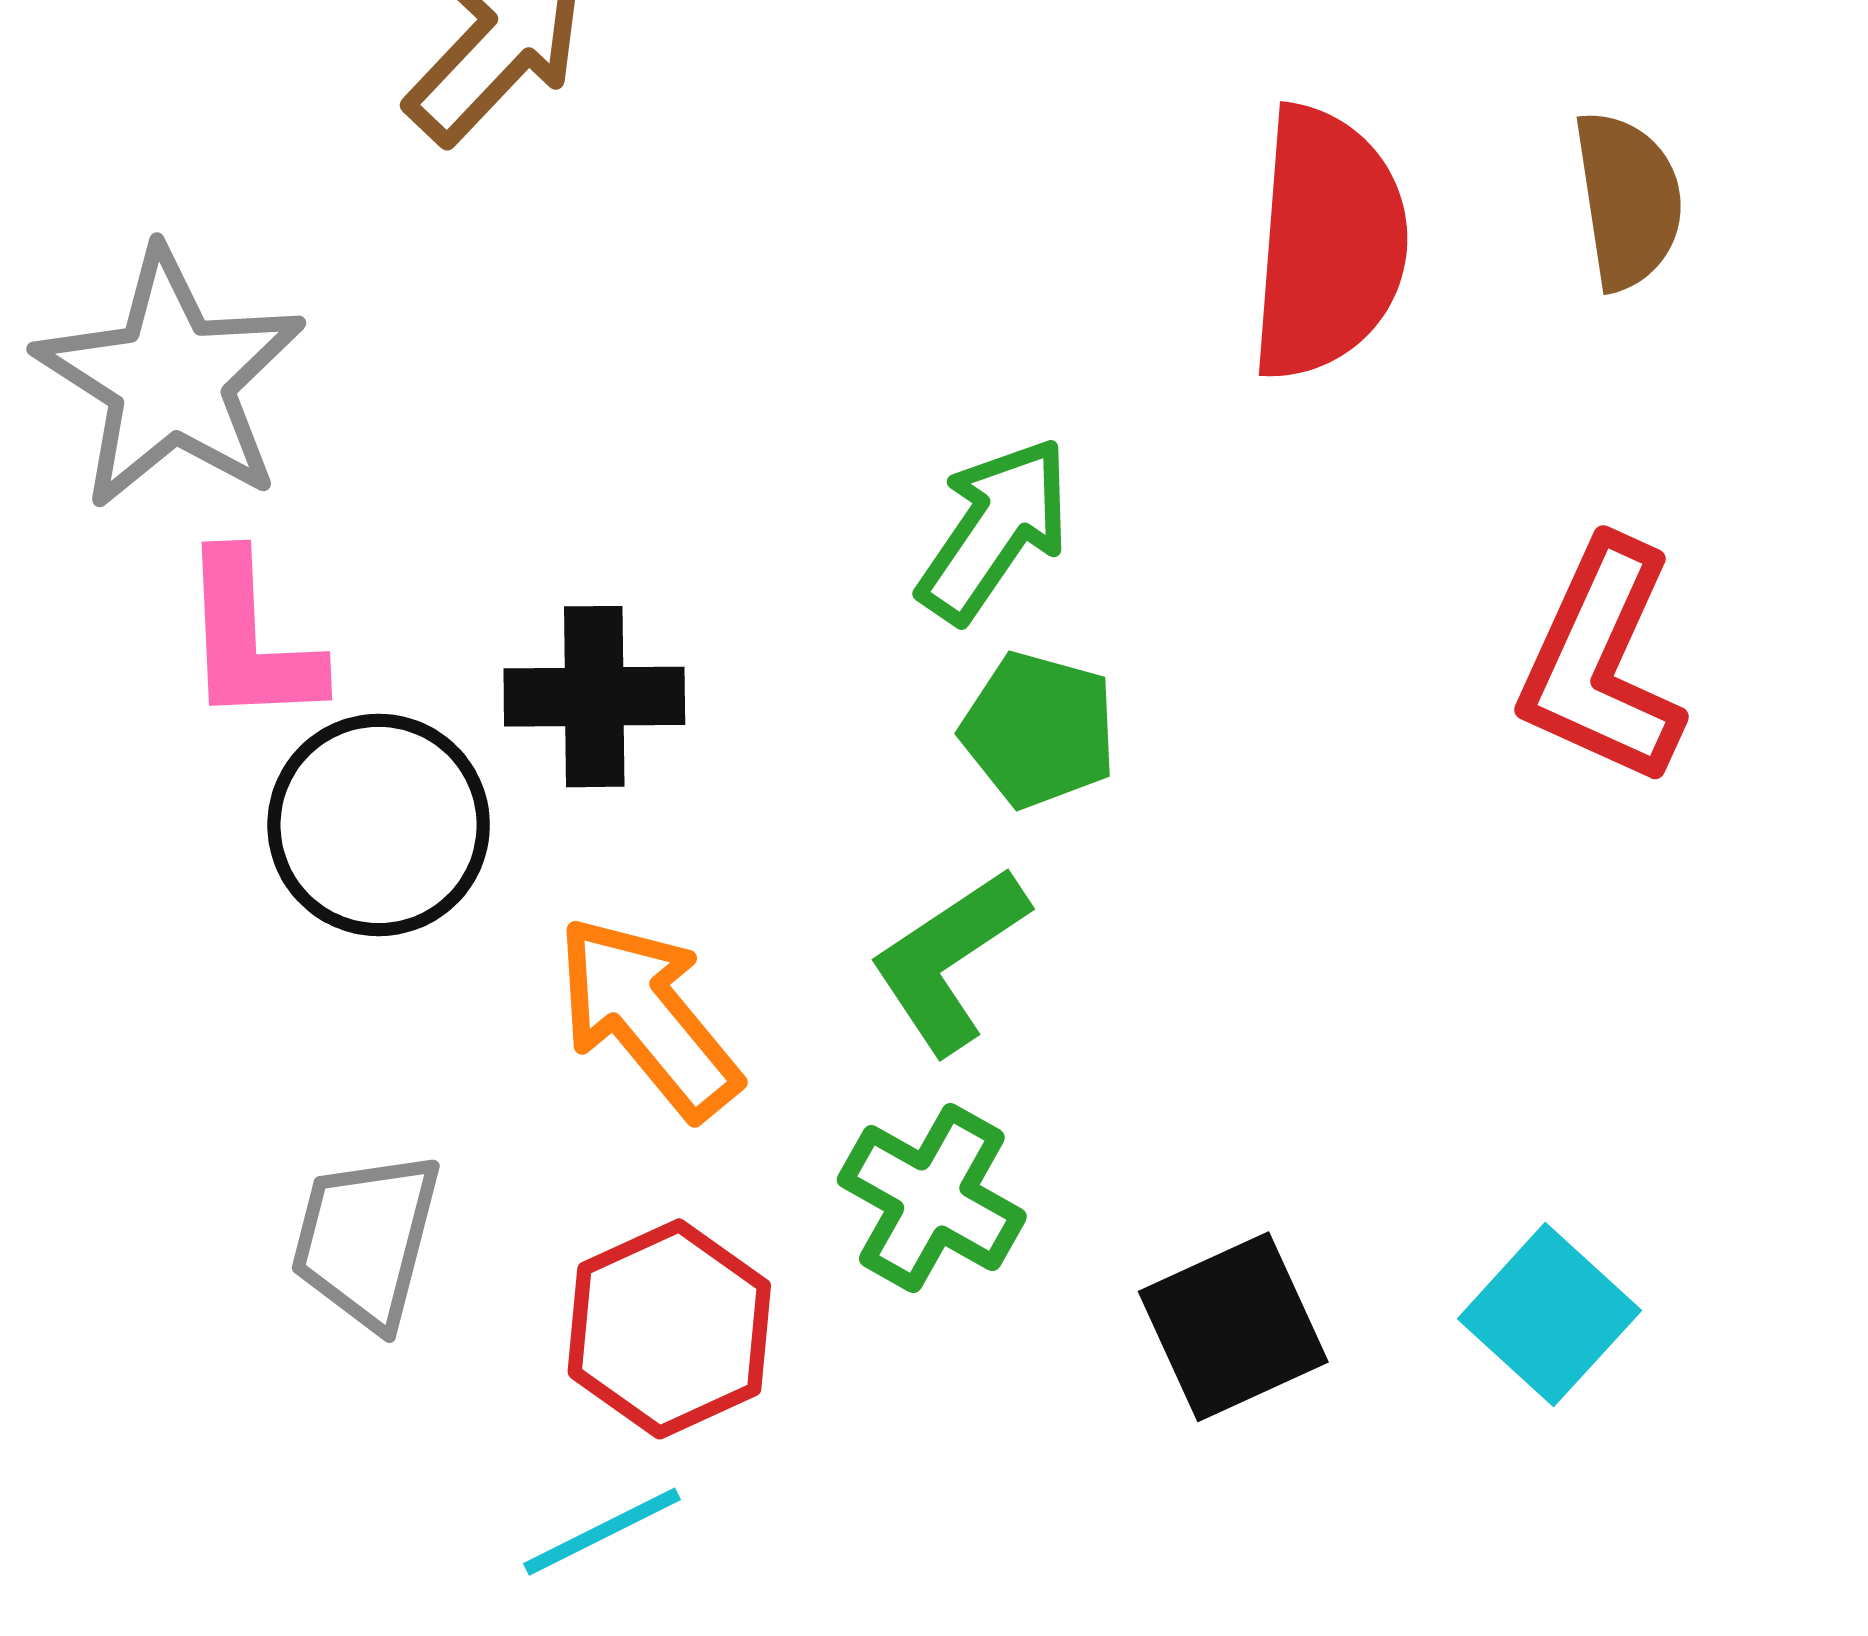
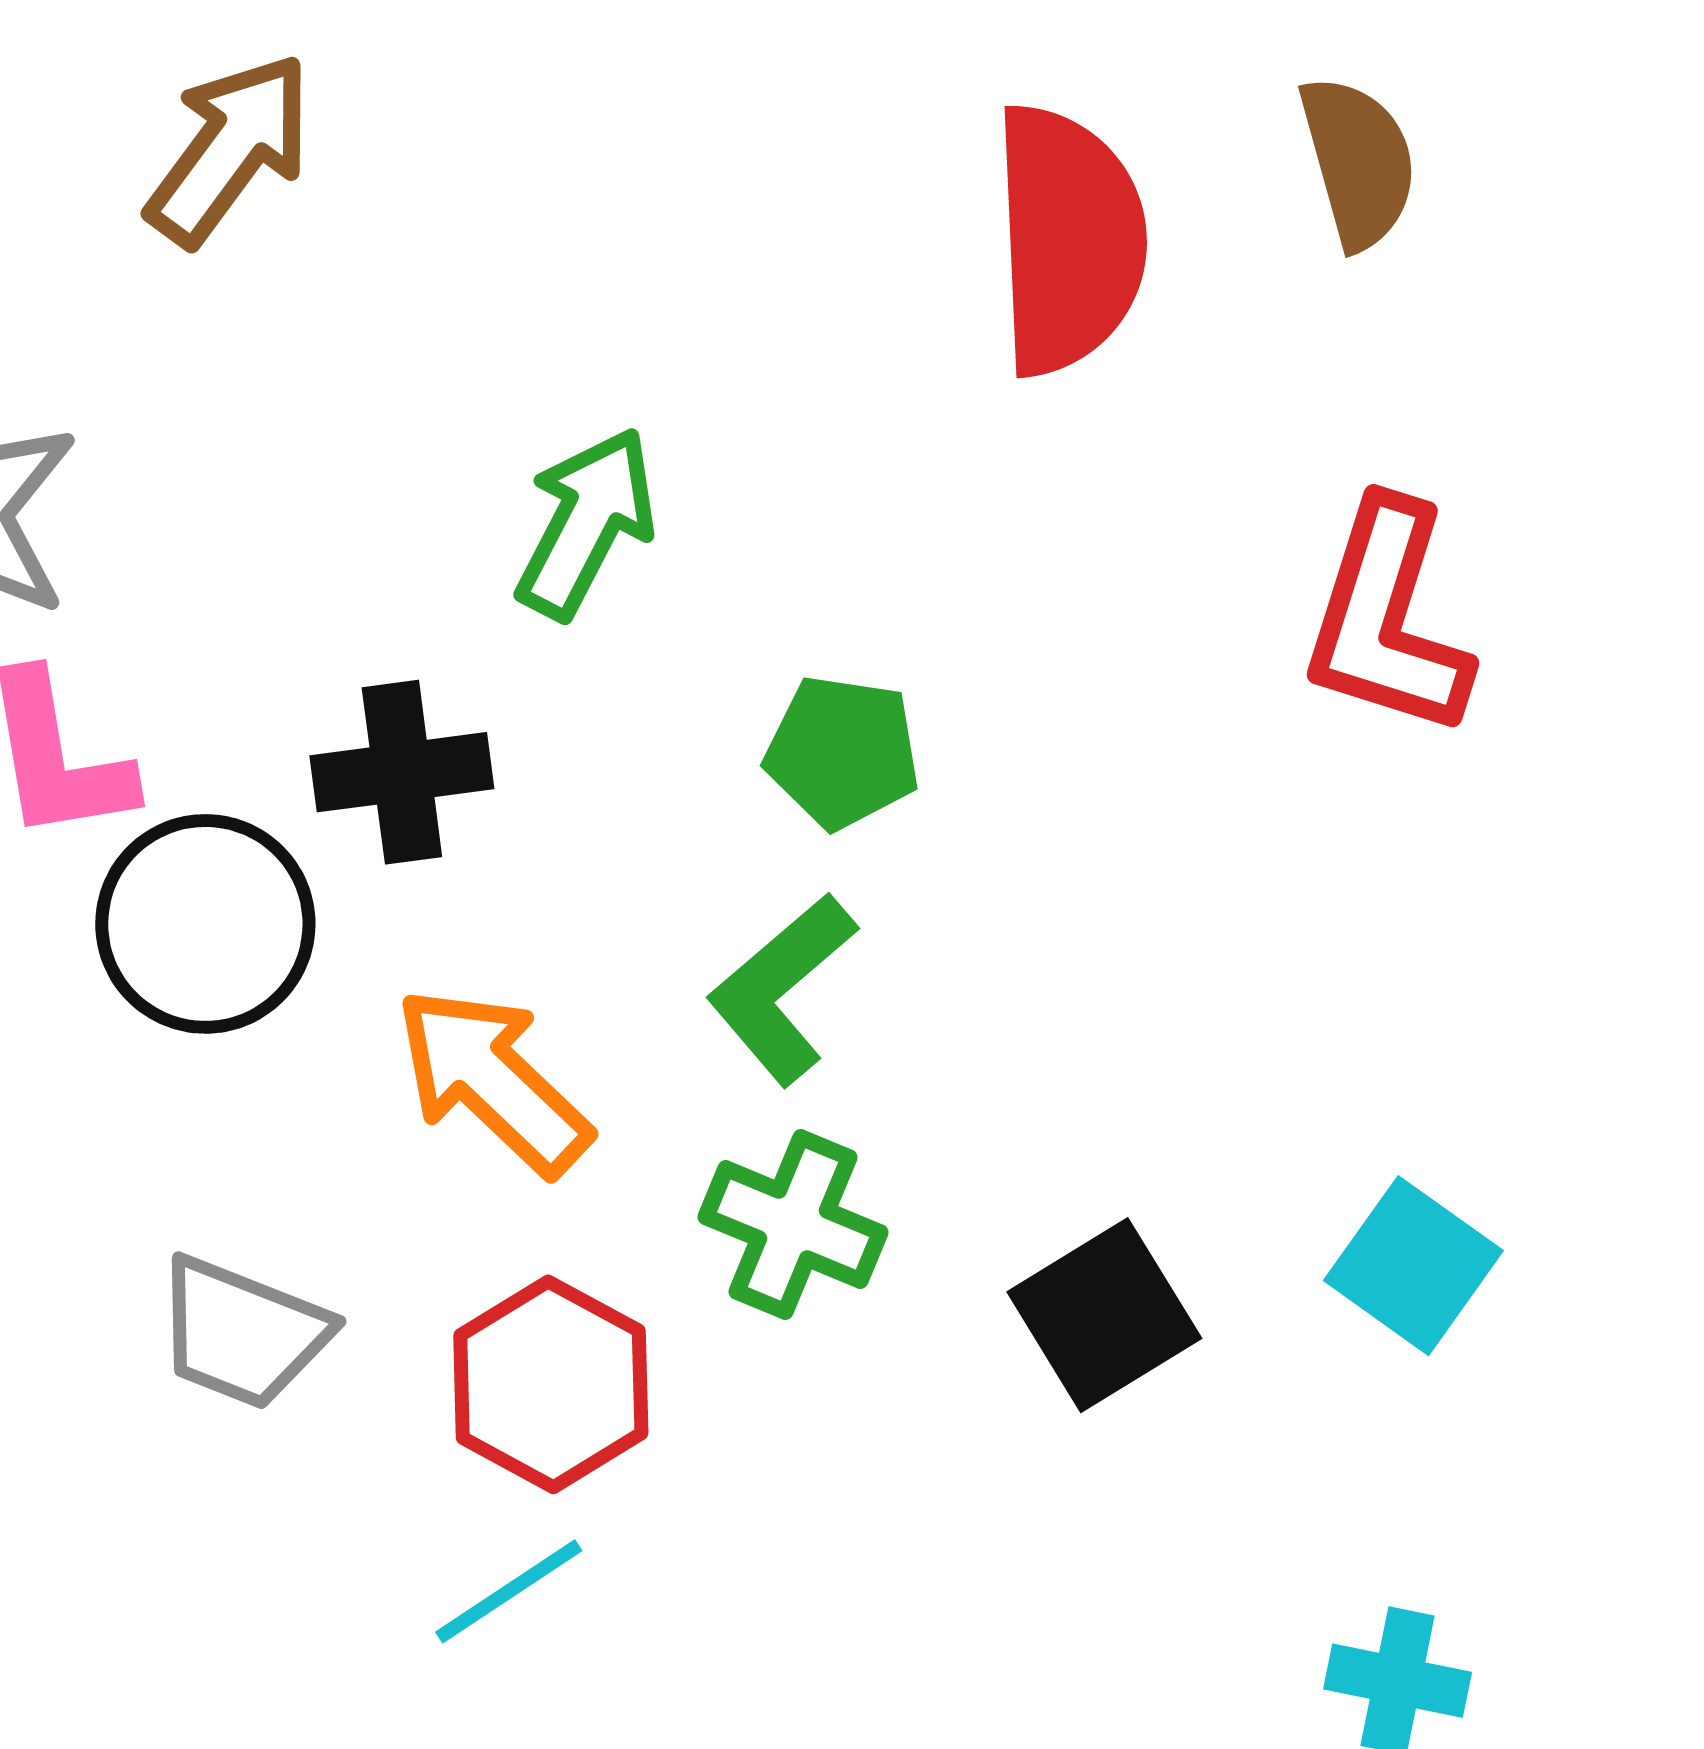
green arrow: (994, 530) -> (586, 523), moved
gray trapezoid: (366, 1240) -> (242, 1333), turned -76

